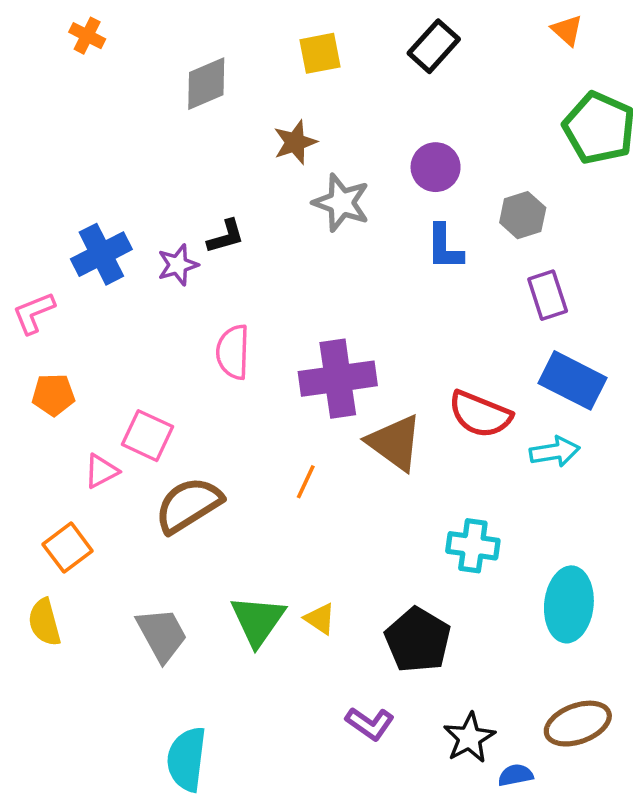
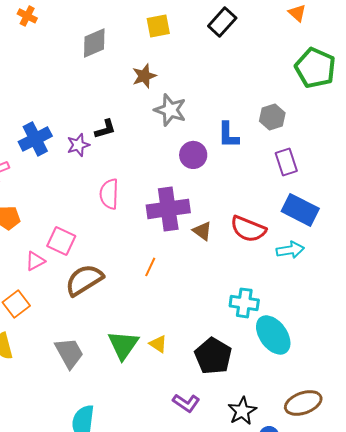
purple circle: (436, 167) -> (193, 155), moved
brown triangle: (395, 443) -> (202, 231), moved, size x0.6
cyan ellipse: (569, 604) -> (273, 335), moved, turned -42

